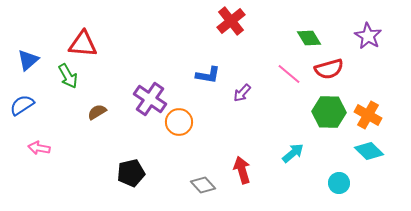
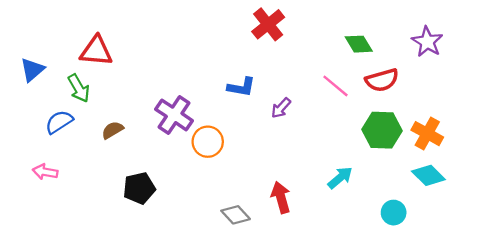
blue semicircle: (22, 105) -> (59, 122), moved
black pentagon: (131, 173) -> (139, 188), moved

